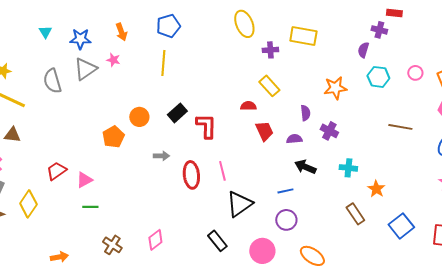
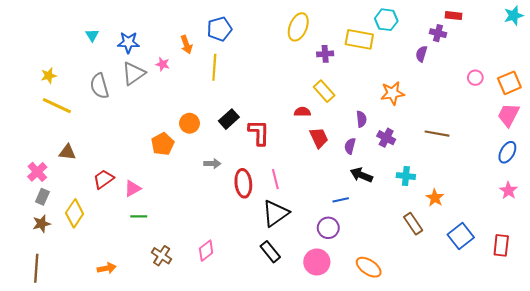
yellow ellipse: (244, 24) -> (298, 27), turned 44
orange arrow: (121, 32) -> (186, 45), moved
cyan hexagon: (378, 77) -> (386, 20), moved
brown line: (400, 127) -> (437, 134), moved
brown triangle: (12, 135) -> (67, 152), moved
purple semicircle: (294, 139) -> (350, 146), turned -70
black triangle: (239, 204) -> (275, 213), moved
purple circle: (286, 220) -> (328, 228), moved

